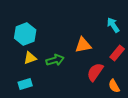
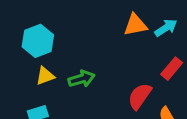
cyan arrow: (113, 25) -> (166, 28), turned 91
orange triangle: (83, 45) -> (135, 25), moved

